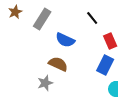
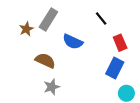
brown star: (15, 12) -> (26, 29), moved
brown semicircle: (58, 64) -> (45, 61), moved

